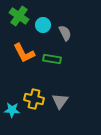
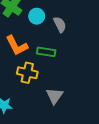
yellow cross: (34, 99) -> (27, 73), moved

